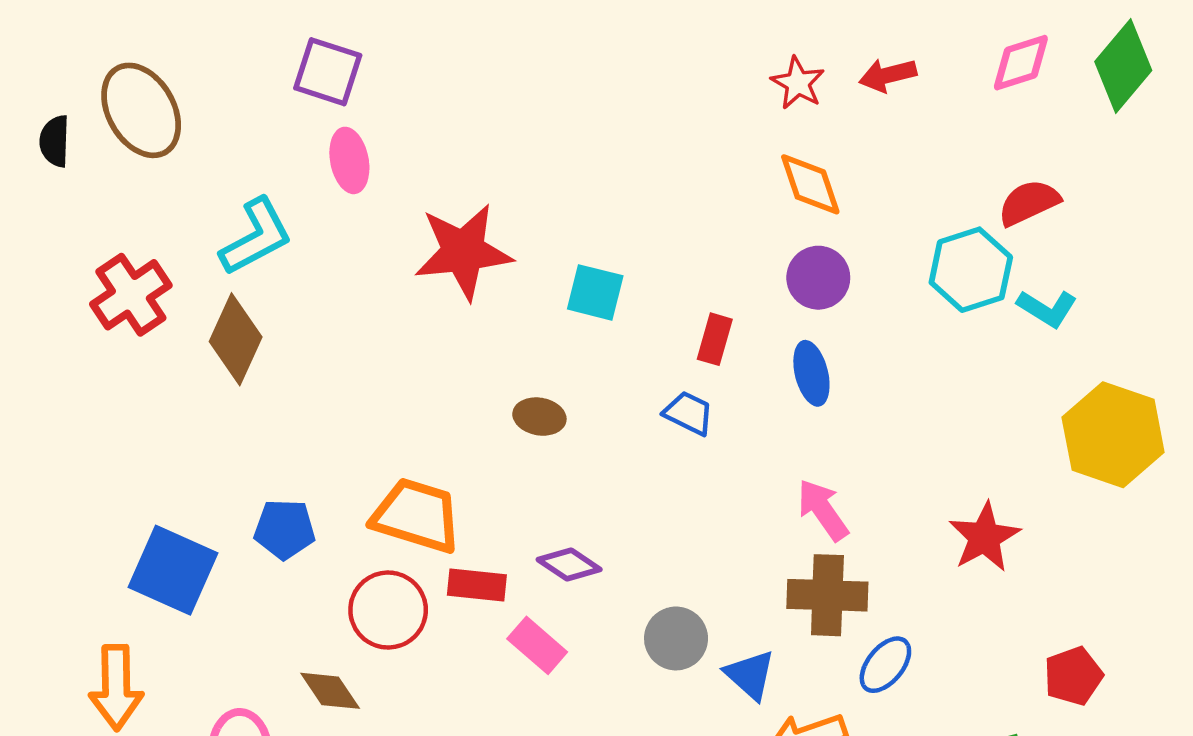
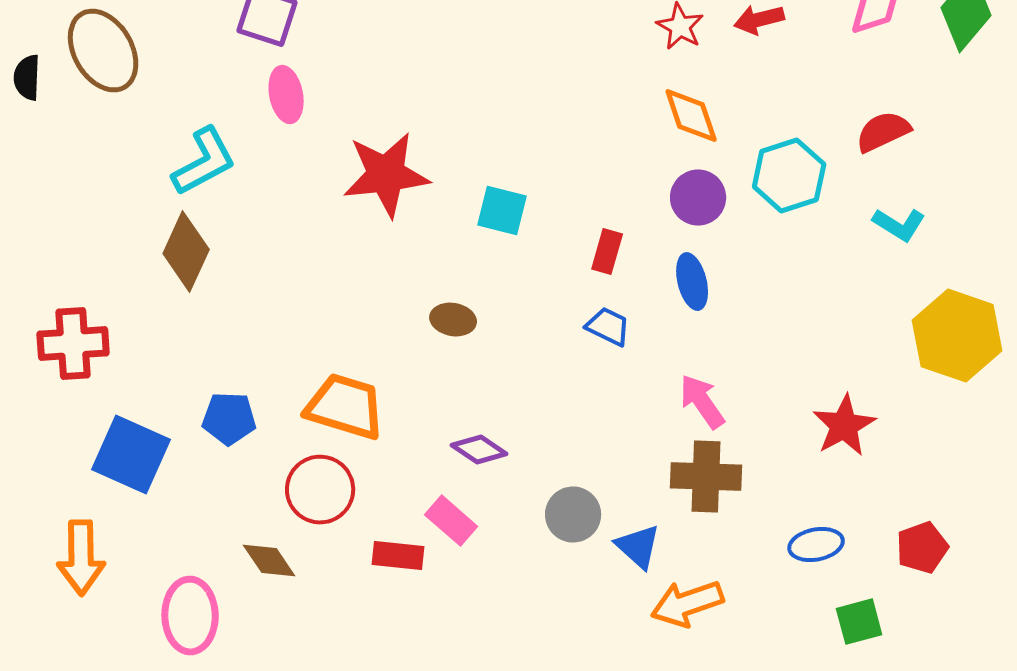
cyan hexagon: (971, 270) -> (789, 176), moved
red cross: (131, 295) -> (73, 344), moved, turned 30
blue trapezoid: (689, 413) -> (608, 327), moved
red rectangle: (477, 585) -> (398, 556), moved
blue ellipse: (885, 665) -> (816, 545), moved, turned 40

